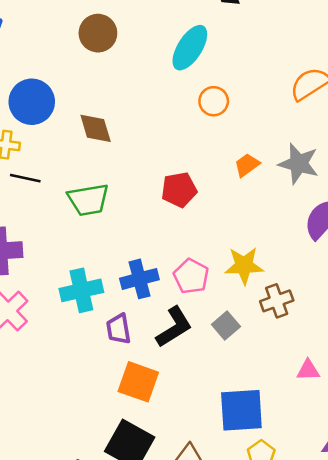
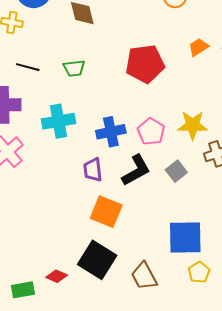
black line: (25, 178) -> (28, 67), moved
red pentagon: (179, 190) -> (145, 64), size x1.4
green trapezoid: (88, 200) -> (74, 68), size x0.7
cyan cross: (81, 290) -> (58, 121), moved

